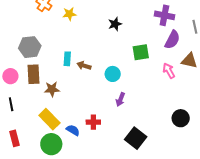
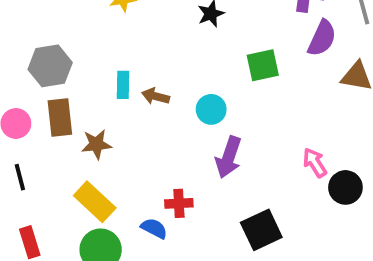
pink arrow: (169, 71) -> (315, 163), moved
purple arrow: (120, 99) -> (229, 157), size x1.5
blue semicircle: (73, 130) -> (154, 228), moved
black square: (136, 138) -> (261, 230), turned 30

